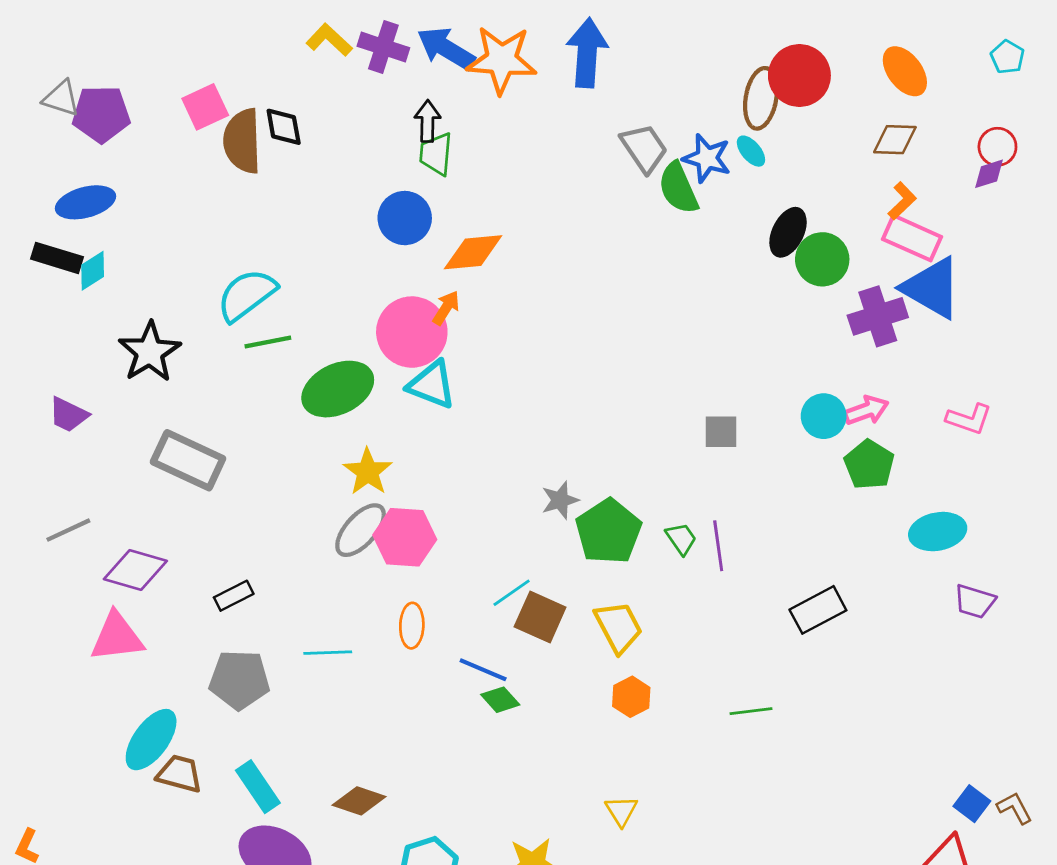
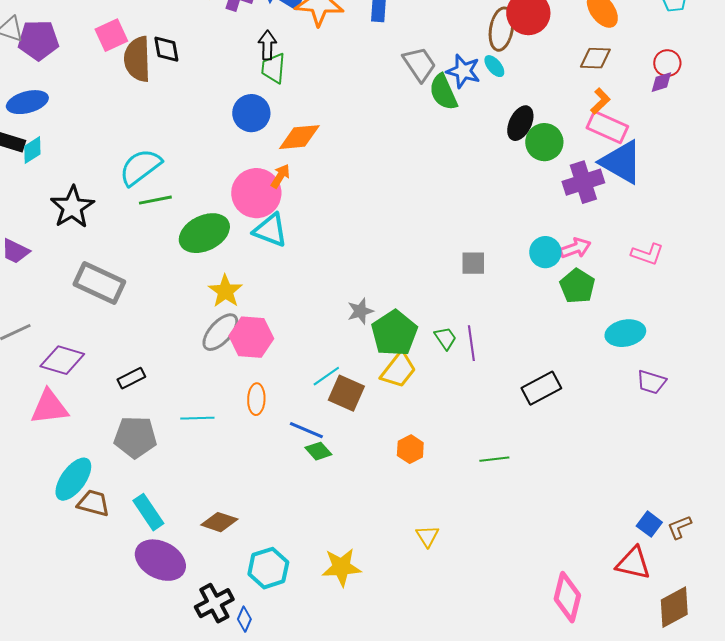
yellow trapezoid: (618, 627) -> (398, 370), moved, turned 66
brown L-shape: (1015, 808) -> (679, 527), turned -84
yellow triangle: (621, 811) -> (427, 536), moved

